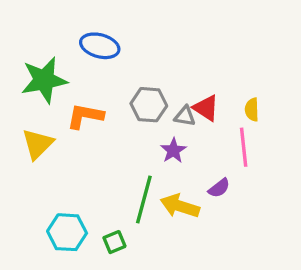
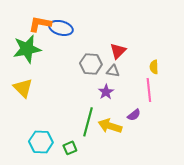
red triangle: (206, 108) -> (118, 51), moved, turned 42
orange L-shape: (85, 116) -> (40, 24), moved
yellow triangle: (38, 144) -> (23, 88), turned -30

